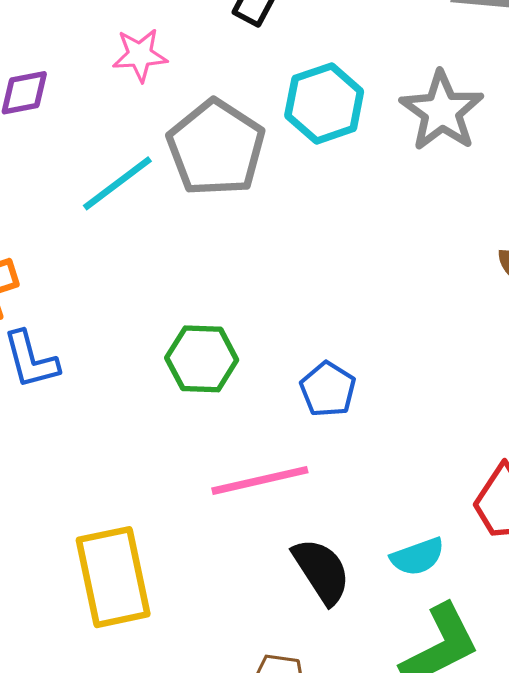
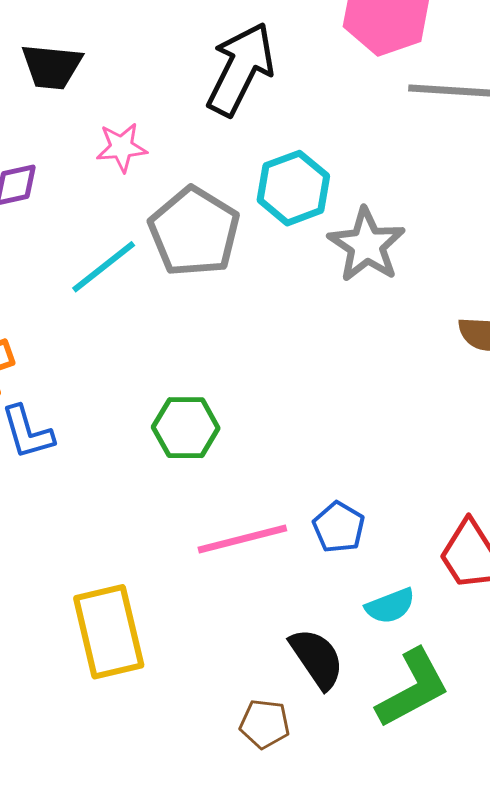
gray star: (442, 111) -> (367, 245), moved
blue pentagon: (328, 389) -> (339, 527), moved
black semicircle: (322, 571) -> (317, 658), moved

